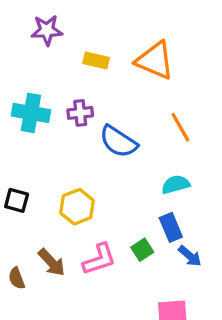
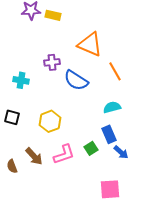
yellow rectangle: (96, 60) -> (53, 15), moved
orange triangle: (155, 60) -> (90, 44), moved
cyan cross: (31, 113) -> (21, 80), moved, size x0.7

